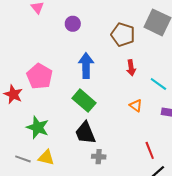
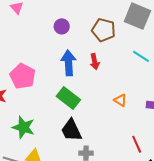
purple circle: (73, 24) -> (62, 26), moved
red arrow: (131, 68) -> (95, 62), moved
cyan line: (158, 84) -> (141, 56), moved

